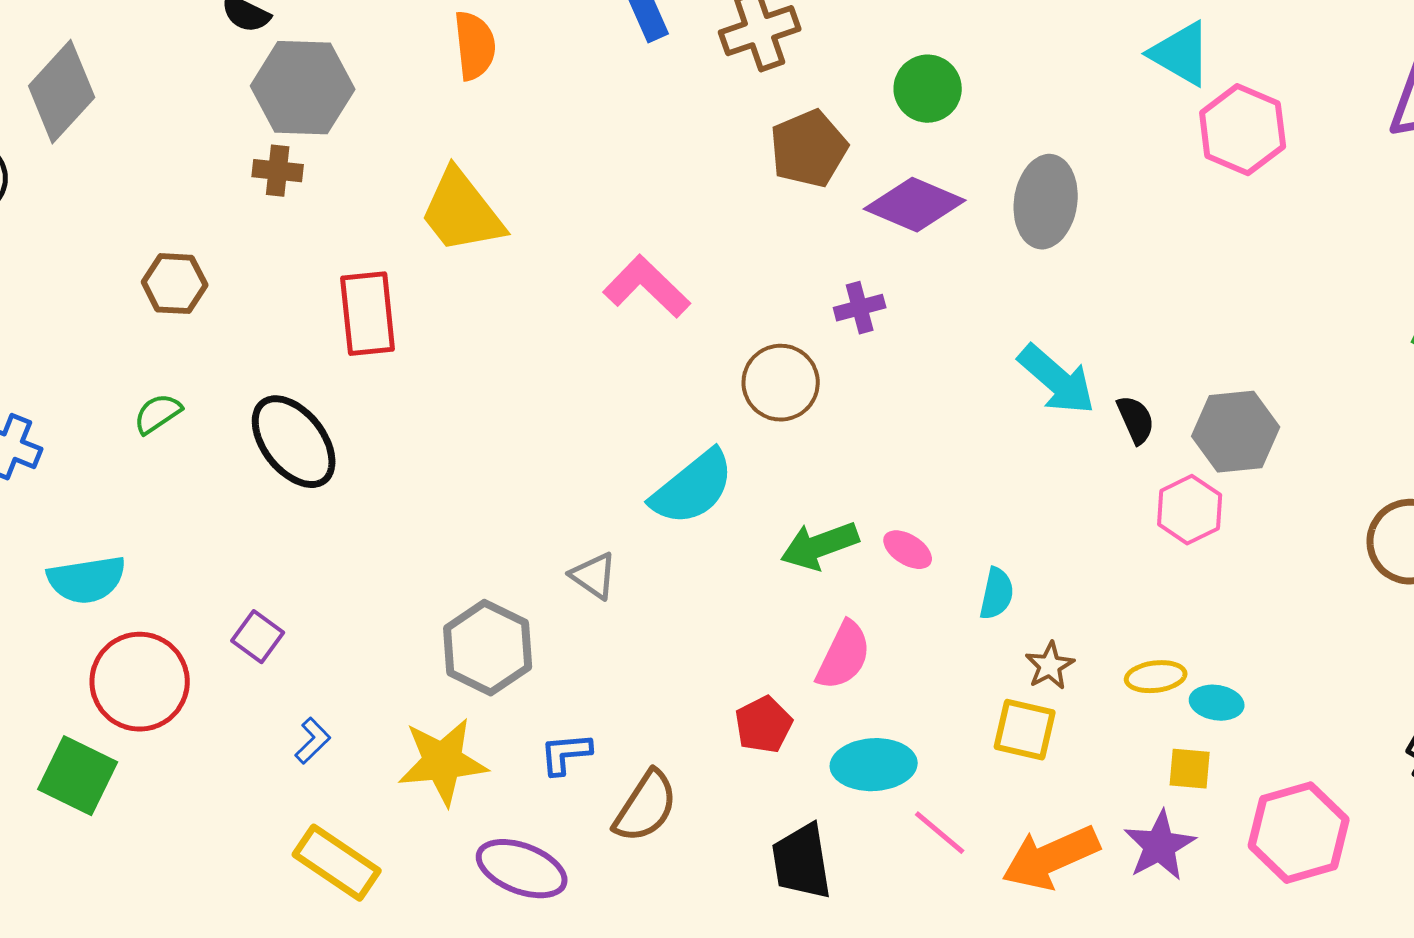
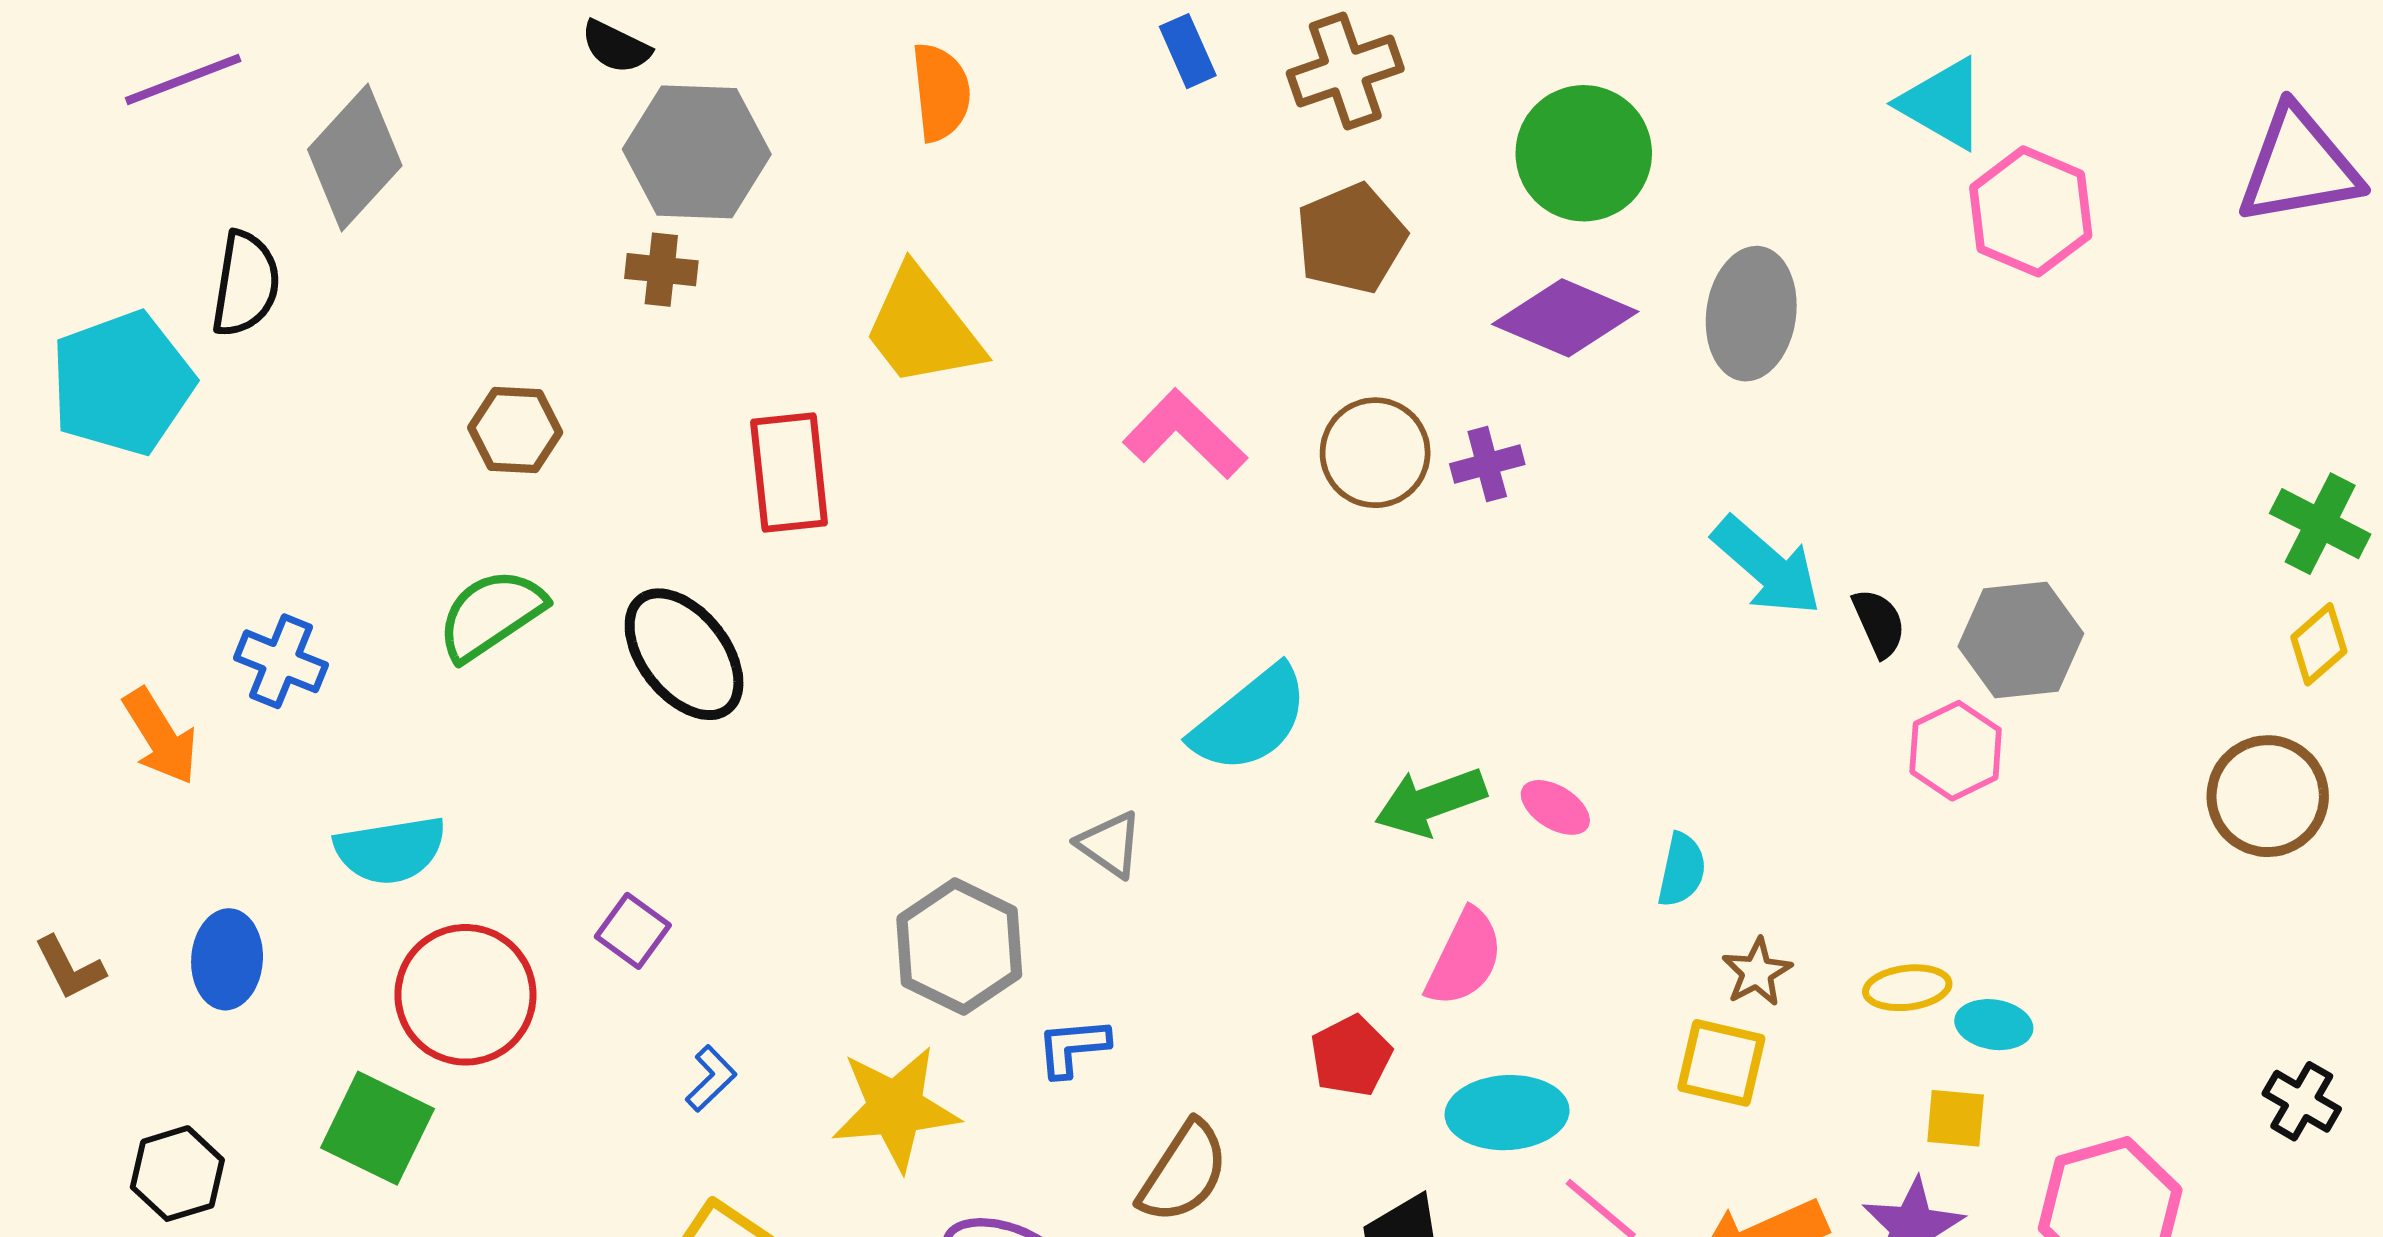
green circle: (928, 89) -> (1584, 153), size x1.4
brown pentagon: (809, 149) -> (1351, 238), moved
brown circle: (781, 383) -> (1375, 453), moved
green semicircle: (158, 414) -> (491, 614), size x1.6
blue L-shape: (566, 754) -> (1073, 1047), moved

